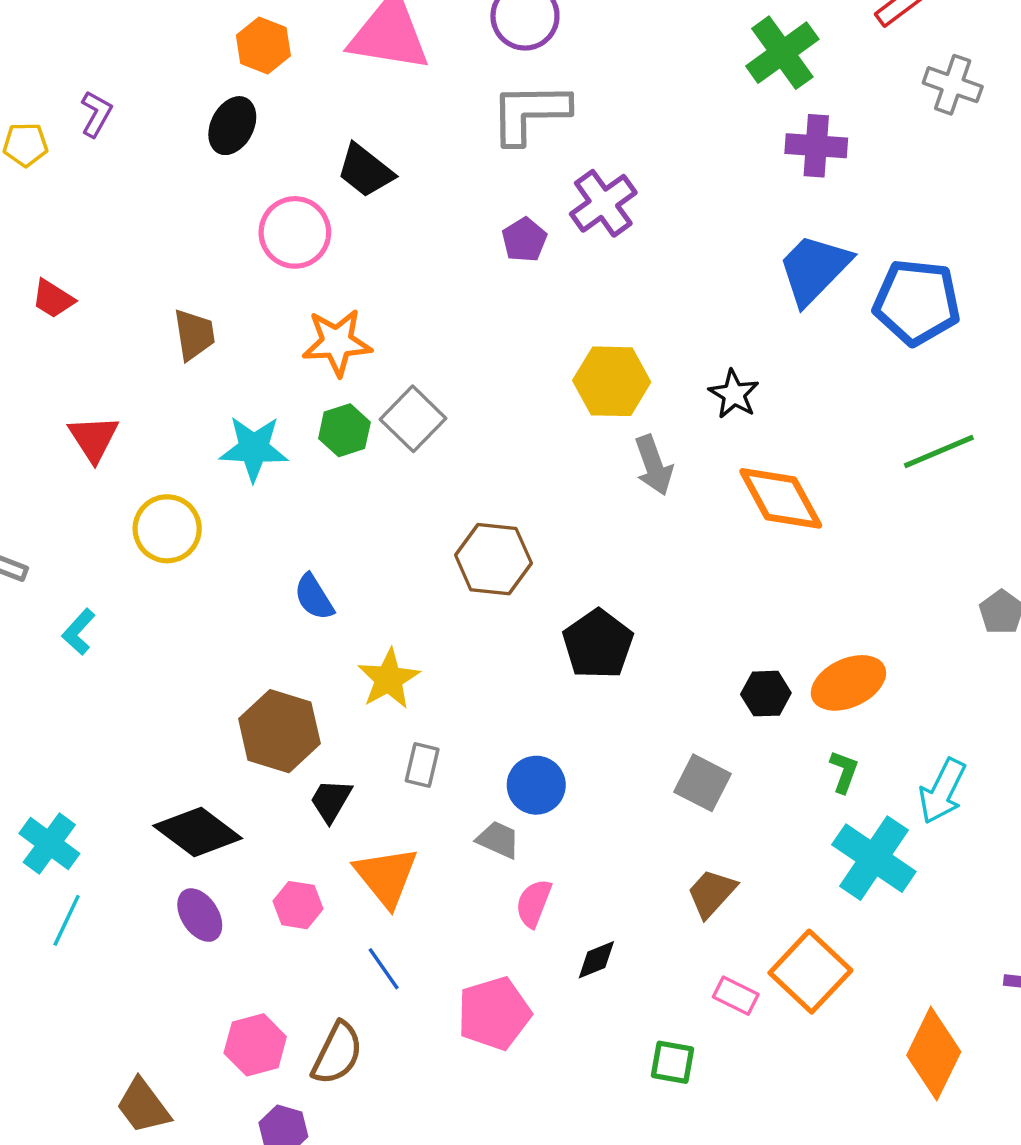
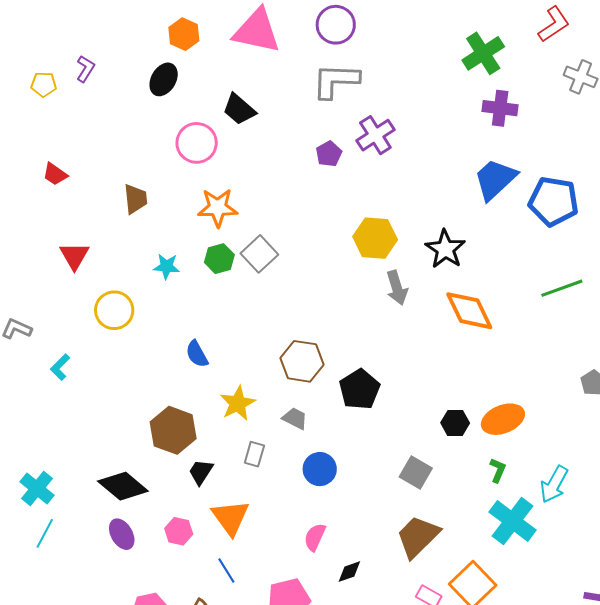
black star: (734, 394) -> (445, 249), size x1.4
cyan star: (254, 448) -> (167, 266), size x0.7
brown hexagon: (493, 559) -> (302, 361), moved
gray trapezoid: (498, 840) -> (295, 418), moved
brown trapezoid: (712, 893) -> (418, 537), size x1.5

